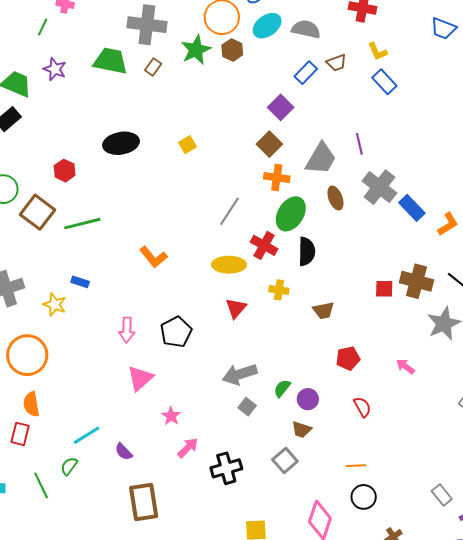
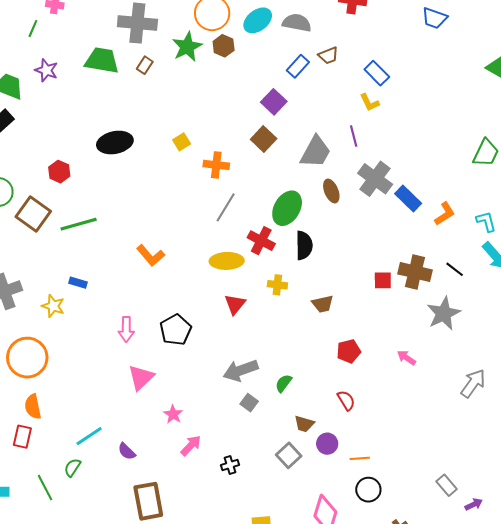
yellow L-shape: (378, 51) -> (369, 102), moved
orange cross: (277, 178) -> (216, 165), moved
purple circle: (308, 399) -> (327, 444), moved
red semicircle: (362, 407) -> (346, 400), moved
black cross: (226, 468) -> (230, 465), size x0.6

